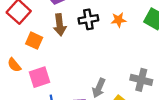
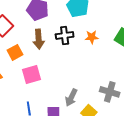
orange square: (34, 41) -> (15, 52), turned 35
pink square: (40, 77) -> (32, 74), moved

